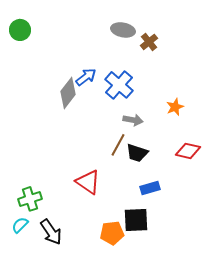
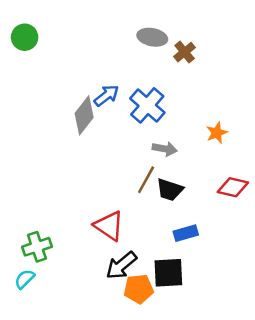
black arrow: (51, 232) -> (121, 265), moved, turned 84

